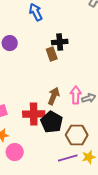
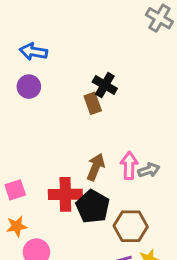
blue arrow: (36, 12) -> (33, 52), moved, turned -54
black cross: (60, 42) -> (105, 85), turned 35

